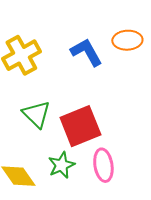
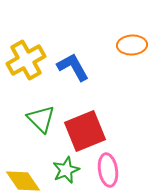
blue L-shape: (86, 52) -> (73, 67), moved

